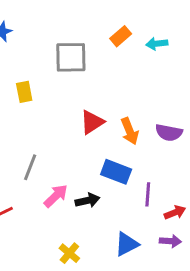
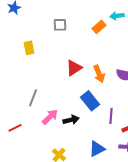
orange rectangle: (121, 36) -> (99, 27), moved
gray square: (71, 57) -> (60, 25), size x0.6
blue rectangle: (116, 172) -> (90, 101), turned 30

